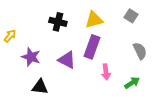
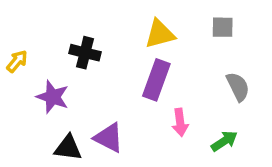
gray square: (131, 16) -> (223, 27), turned -32
black cross: (58, 22) -> (85, 53), moved
purple triangle: (67, 60) -> (109, 138), moved

